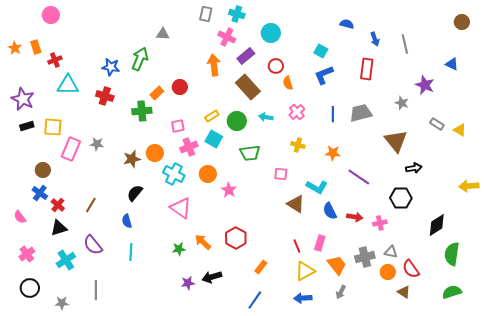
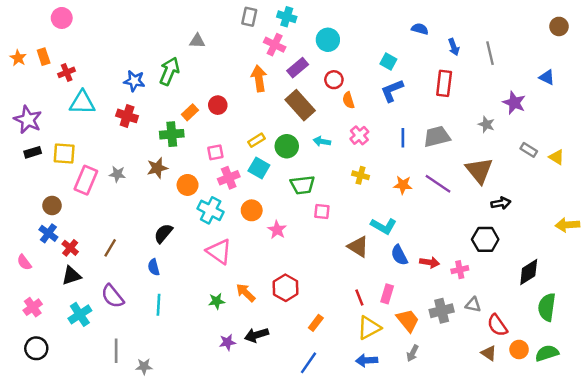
brown star: (132, 159) -> (157, 168), moved
pink square: (281, 174) -> (322, 212), moved
purple line: (359, 177) -> (438, 184), moved
orange circle: (388, 272) -> (519, 349), moved
gray star: (62, 303) -> (144, 366), moved

